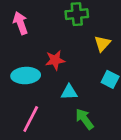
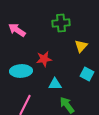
pink arrow: (21, 23) -> (17, 30), turned -36

